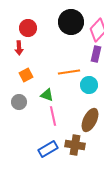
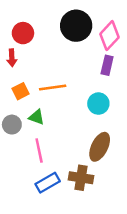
orange line: (69, 72) -> (53, 87), moved
green triangle: (47, 95) -> (37, 117), moved
pink line: (53, 116) -> (39, 151), moved

